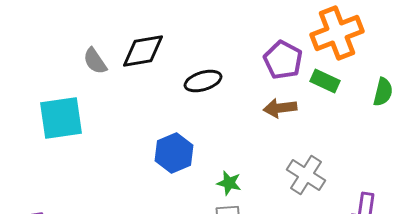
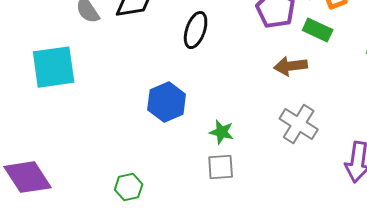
black ellipse: (203, 81) -> (196, 30), turned -54
brown arrow: (280, 108) -> (291, 66), moved

